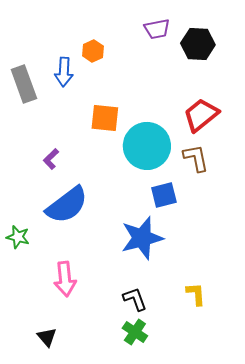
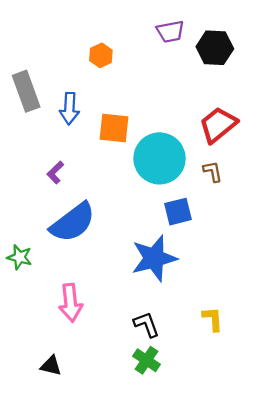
blue arrow: (64, 72) -> (69, 109), moved
brown L-shape: (196, 158) -> (213, 171), size x0.7
black triangle: (47, 337) -> (51, 366), turned -35

